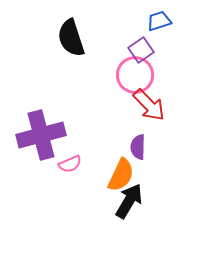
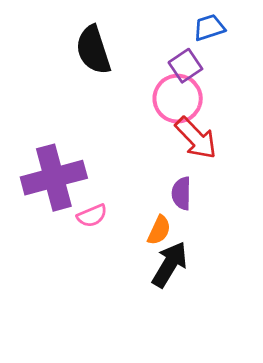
orange semicircle: (121, 175) -> (159, 230), size x0.7

